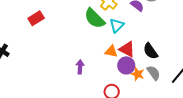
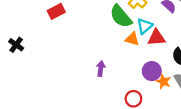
red triangle: (127, 49) -> (156, 38), moved, turned -36
orange triangle: (111, 51) -> (132, 39), moved

